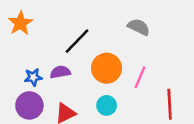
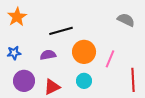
gray semicircle: (139, 27) -> (126, 20), moved
black line: (77, 41) -> (61, 31), turned 30
blue star: (33, 77) -> (14, 53), moved

